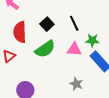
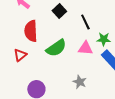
black square: (47, 24) -> (59, 11), moved
gray star: (76, 84) -> (80, 82), moved

